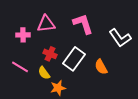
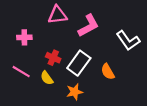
pink triangle: (46, 24) -> (57, 15), moved
pink L-shape: (83, 24) -> (88, 26), turned 80
orange star: (58, 88) -> (75, 92), moved

